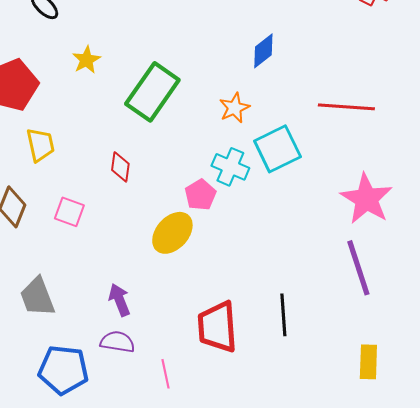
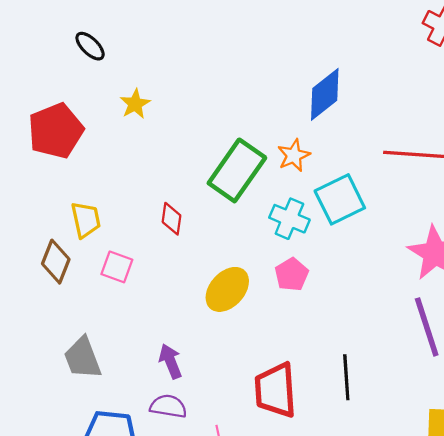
blue diamond: (263, 51) -> (325, 94), size x1.4
green rectangle: (152, 92) -> (237, 170), moved
yellow trapezoid: (40, 145) -> (86, 220), moved
pink pentagon: (200, 195) -> (292, 274), moved

